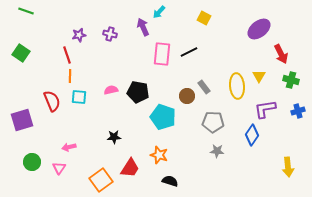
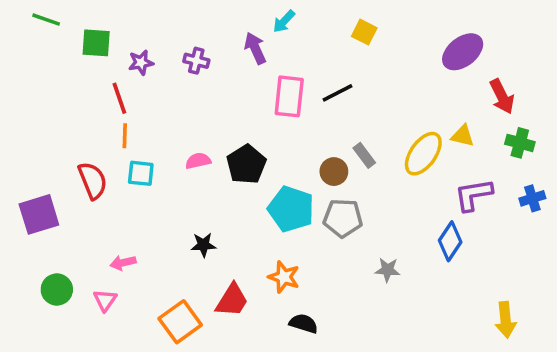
green square: (21, 53) -> (96, 43), moved, turned -30
yellow triangle: (259, 76) -> (463, 136), turned -48
yellow ellipse: (237, 86) -> (423, 154), turned 40
black pentagon: (138, 92) -> (246, 164), turned 30
gray pentagon: (213, 122) -> (343, 218), moved
yellow arrow: (288, 167) -> (506, 320), moved

